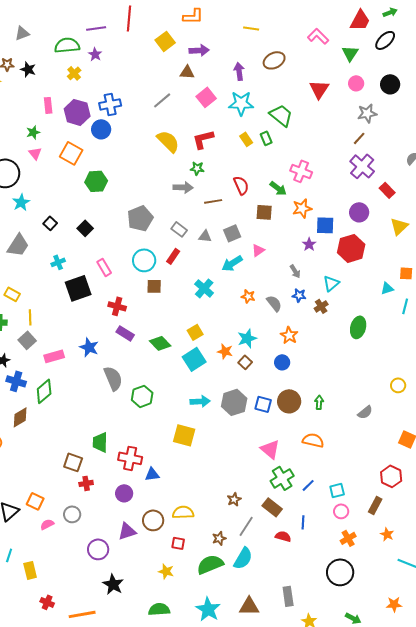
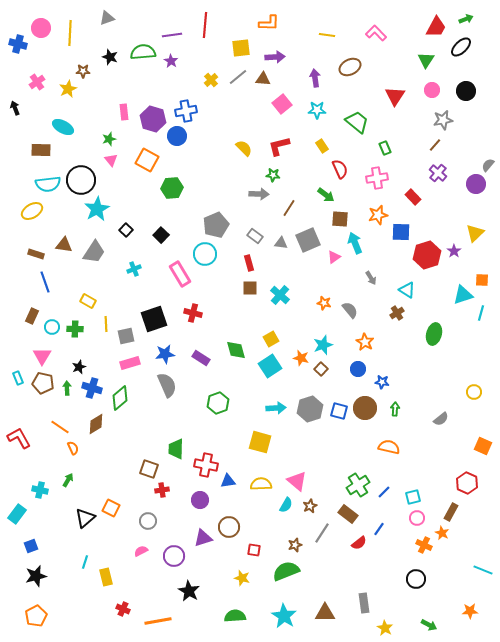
gray triangle: (22, 33) -> (107, 18), moved
pink L-shape: (318, 36) -> (376, 33), moved
yellow square: (165, 41) -> (241, 48), turned 30
black star: (28, 69) -> (110, 57), moved
yellow cross: (74, 73) -> (211, 80), moved
gray line: (162, 100) -> (238, 77), moved
cyan star: (241, 103) -> (317, 110), size x0.7
green rectangle: (266, 138) -> (385, 148), moved
yellow semicircle: (168, 141) -> (244, 148), size x0.7
purple cross: (362, 166) -> (438, 173), size x0.7
pink cross: (301, 171) -> (377, 178), turned -30
red semicircle: (241, 185) -> (340, 169), moved
green arrow: (278, 188) -> (326, 195), moved
red rectangle: (387, 190) -> (413, 197), moved
brown line: (213, 201) -> (289, 208), turned -48
cyan star: (21, 202) -> (97, 209), size x1.4
purple circle: (359, 212) -> (476, 184), moved
gray square: (232, 233) -> (308, 240), size x1.4
purple star: (309, 244) -> (454, 251), moved
red rectangle: (173, 256) -> (249, 263), turned -49
cyan circle: (144, 260) -> (205, 254), moved
cyan arrow: (232, 263) -> (355, 243), moved, turned 100
pink rectangle: (104, 267) -> (180, 274), size x1.4
cyan triangle: (331, 283) -> (407, 290), turned -48
brown square: (154, 286) -> (250, 288), moved
black square: (78, 288) -> (154, 319), moved
cyan triangle: (387, 288) -> (463, 295), size x1.5
blue star: (299, 295) -> (382, 382), moved
purple rectangle: (125, 333) -> (201, 358), moved
gray square: (27, 340) -> (126, 336), moved, turned 30
green diamond: (160, 343) -> (236, 350), turned 30
blue star: (89, 347) -> (165, 354), turned -30
gray semicircle: (113, 378) -> (167, 385), moved
pink triangle: (270, 449) -> (297, 481), moved
yellow semicircle: (183, 512) -> (261, 484), moved
blue line: (303, 522) -> (379, 529), turned 32
pink semicircle: (47, 524) -> (141, 551), moved
orange star: (387, 534) -> (442, 533), moved
red semicircle: (283, 536) -> (359, 543), turned 126
orange cross: (348, 538) -> (424, 545), turned -35
cyan semicircle: (243, 558) -> (286, 505), moved, size x0.7
black circle: (340, 572) -> (416, 579), size x0.7

